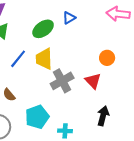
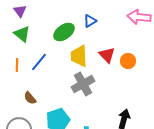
yellow trapezoid: (44, 59) -> (79, 56), moved
red triangle: (93, 81) -> (107, 55), moved

